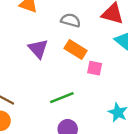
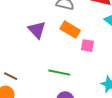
green line: (62, 98) -> (59, 73), turned 35

